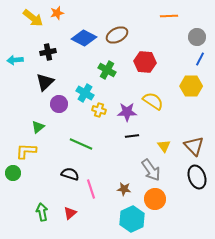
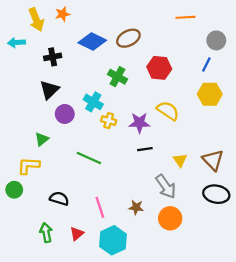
yellow arrow: (33, 18) -> (36, 20), turned 30
blue line: (200, 59) -> (206, 65), moved
cyan arrow: (15, 60) -> (16, 43), moved
black semicircle: (70, 174) -> (59, 199), moved
black ellipse: (197, 177) -> (216, 194), turned -60
cyan hexagon: (132, 219) -> (113, 240), moved

